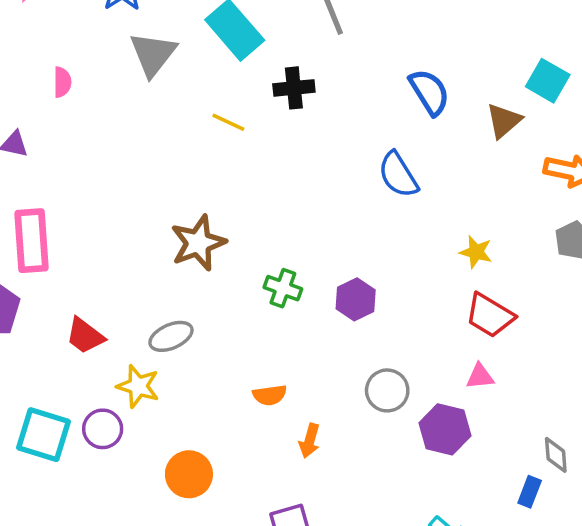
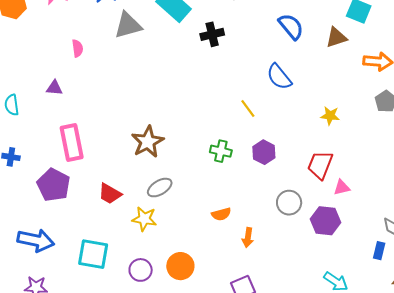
gray triangle: (153, 54) -> (128, 25), turned 44
brown triangle: (504, 121) -> (336, 37), turned 30
yellow line: (228, 122) -> (248, 109), moved, turned 36
brown star: (198, 243) -> (148, 142), moved
red trapezoid: (490, 315) -> (320, 165), moved, turned 88
purple circle: (103, 429) -> (141, 270), moved

